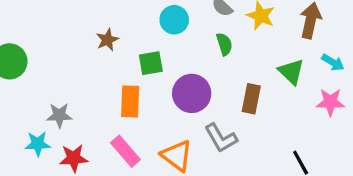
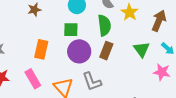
green semicircle: (224, 44) -> (104, 25), size x1.5
green square: (151, 63) -> (71, 30), moved
brown rectangle: (251, 99) -> (106, 51), moved

